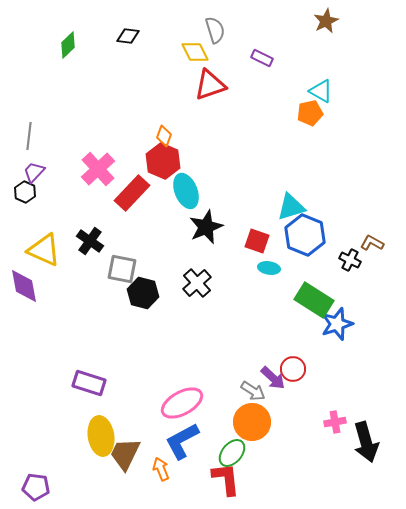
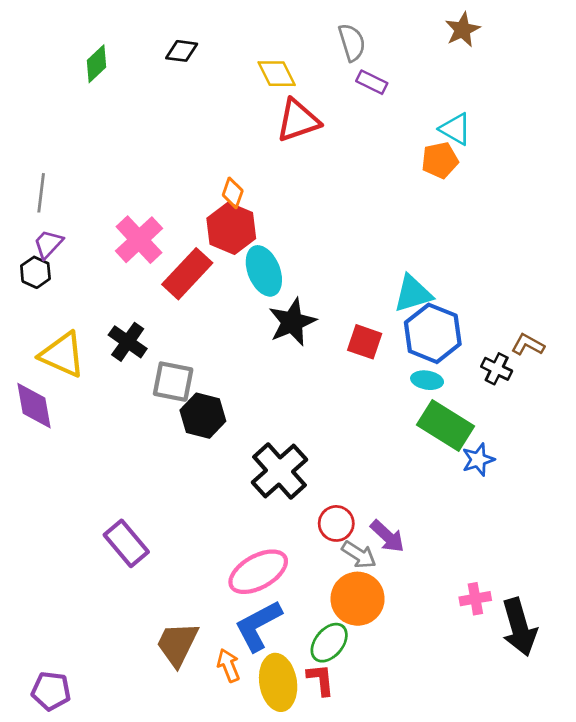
gray semicircle: (215, 30) -> (352, 42), moved
cyan ellipse: (269, 268) -> (427, 380), moved
black cross: (197, 283) -> (279, 471), moved, size x1.4
blue star: (337, 324) -> (478, 460), size x0.7
red circle: (293, 369) -> (336, 523), moved
purple rectangle: (89, 383) -> (126, 543), turned 32
yellow ellipse: (101, 436) -> (278, 682), moved
red L-shape: (226, 479) -> (321, 680), size x0.7

